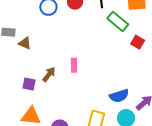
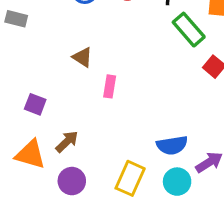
brown triangle: (25, 43) -> (82, 57), moved
brown arrow: (49, 74) -> (67, 142), moved

